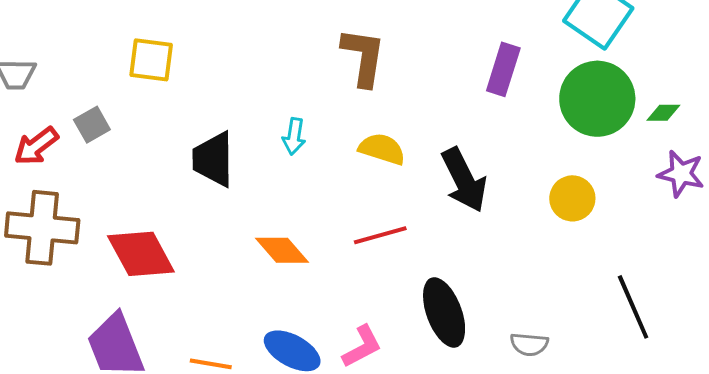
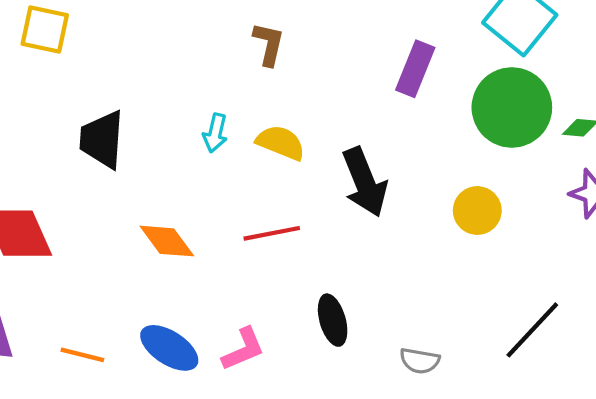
brown L-shape: (363, 57) -> (269, 44), size x0.7
cyan arrow: (294, 136) -> (215, 133), moved
black line: (633, 307) -> (532, 330), turned 62
black ellipse: (444, 312) -> (333, 320), size x0.7

